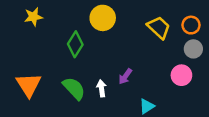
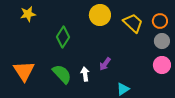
yellow circle: (103, 18) -> (100, 15), moved
pink circle: (181, 75) -> (162, 65), moved

